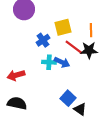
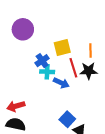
red line: (74, 47) -> (73, 68), turned 36
cyan cross: (49, 62) -> (47, 72), moved
red arrow: (16, 75) -> (16, 106), moved

